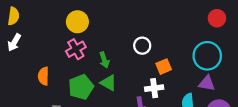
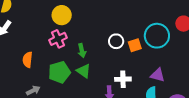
cyan circle: (207, 56) -> (157, 36), moved
orange square: (164, 67) -> (135, 45), moved
purple triangle: (207, 83) -> (158, 75), moved

